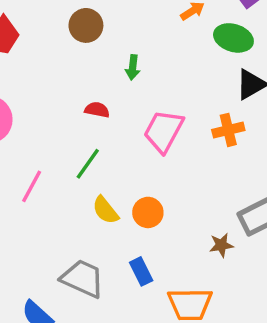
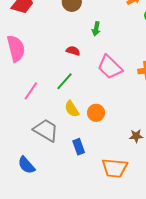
pink trapezoid: (164, 131) -> (110, 67), turned -80
blue rectangle: (141, 271) -> (79, 147), moved
gray trapezoid: (83, 279) -> (46, 130), moved

